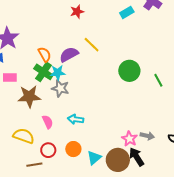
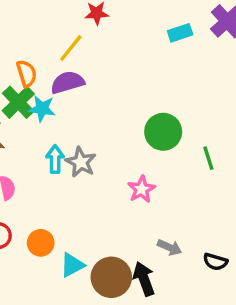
yellow line: (92, 45) -> (71, 48), moved, turned 72
gray star: (60, 88) -> (81, 162), moved
cyan arrow: (76, 119) -> (55, 159), moved, turned 70
pink star: (129, 139) -> (141, 189), moved

